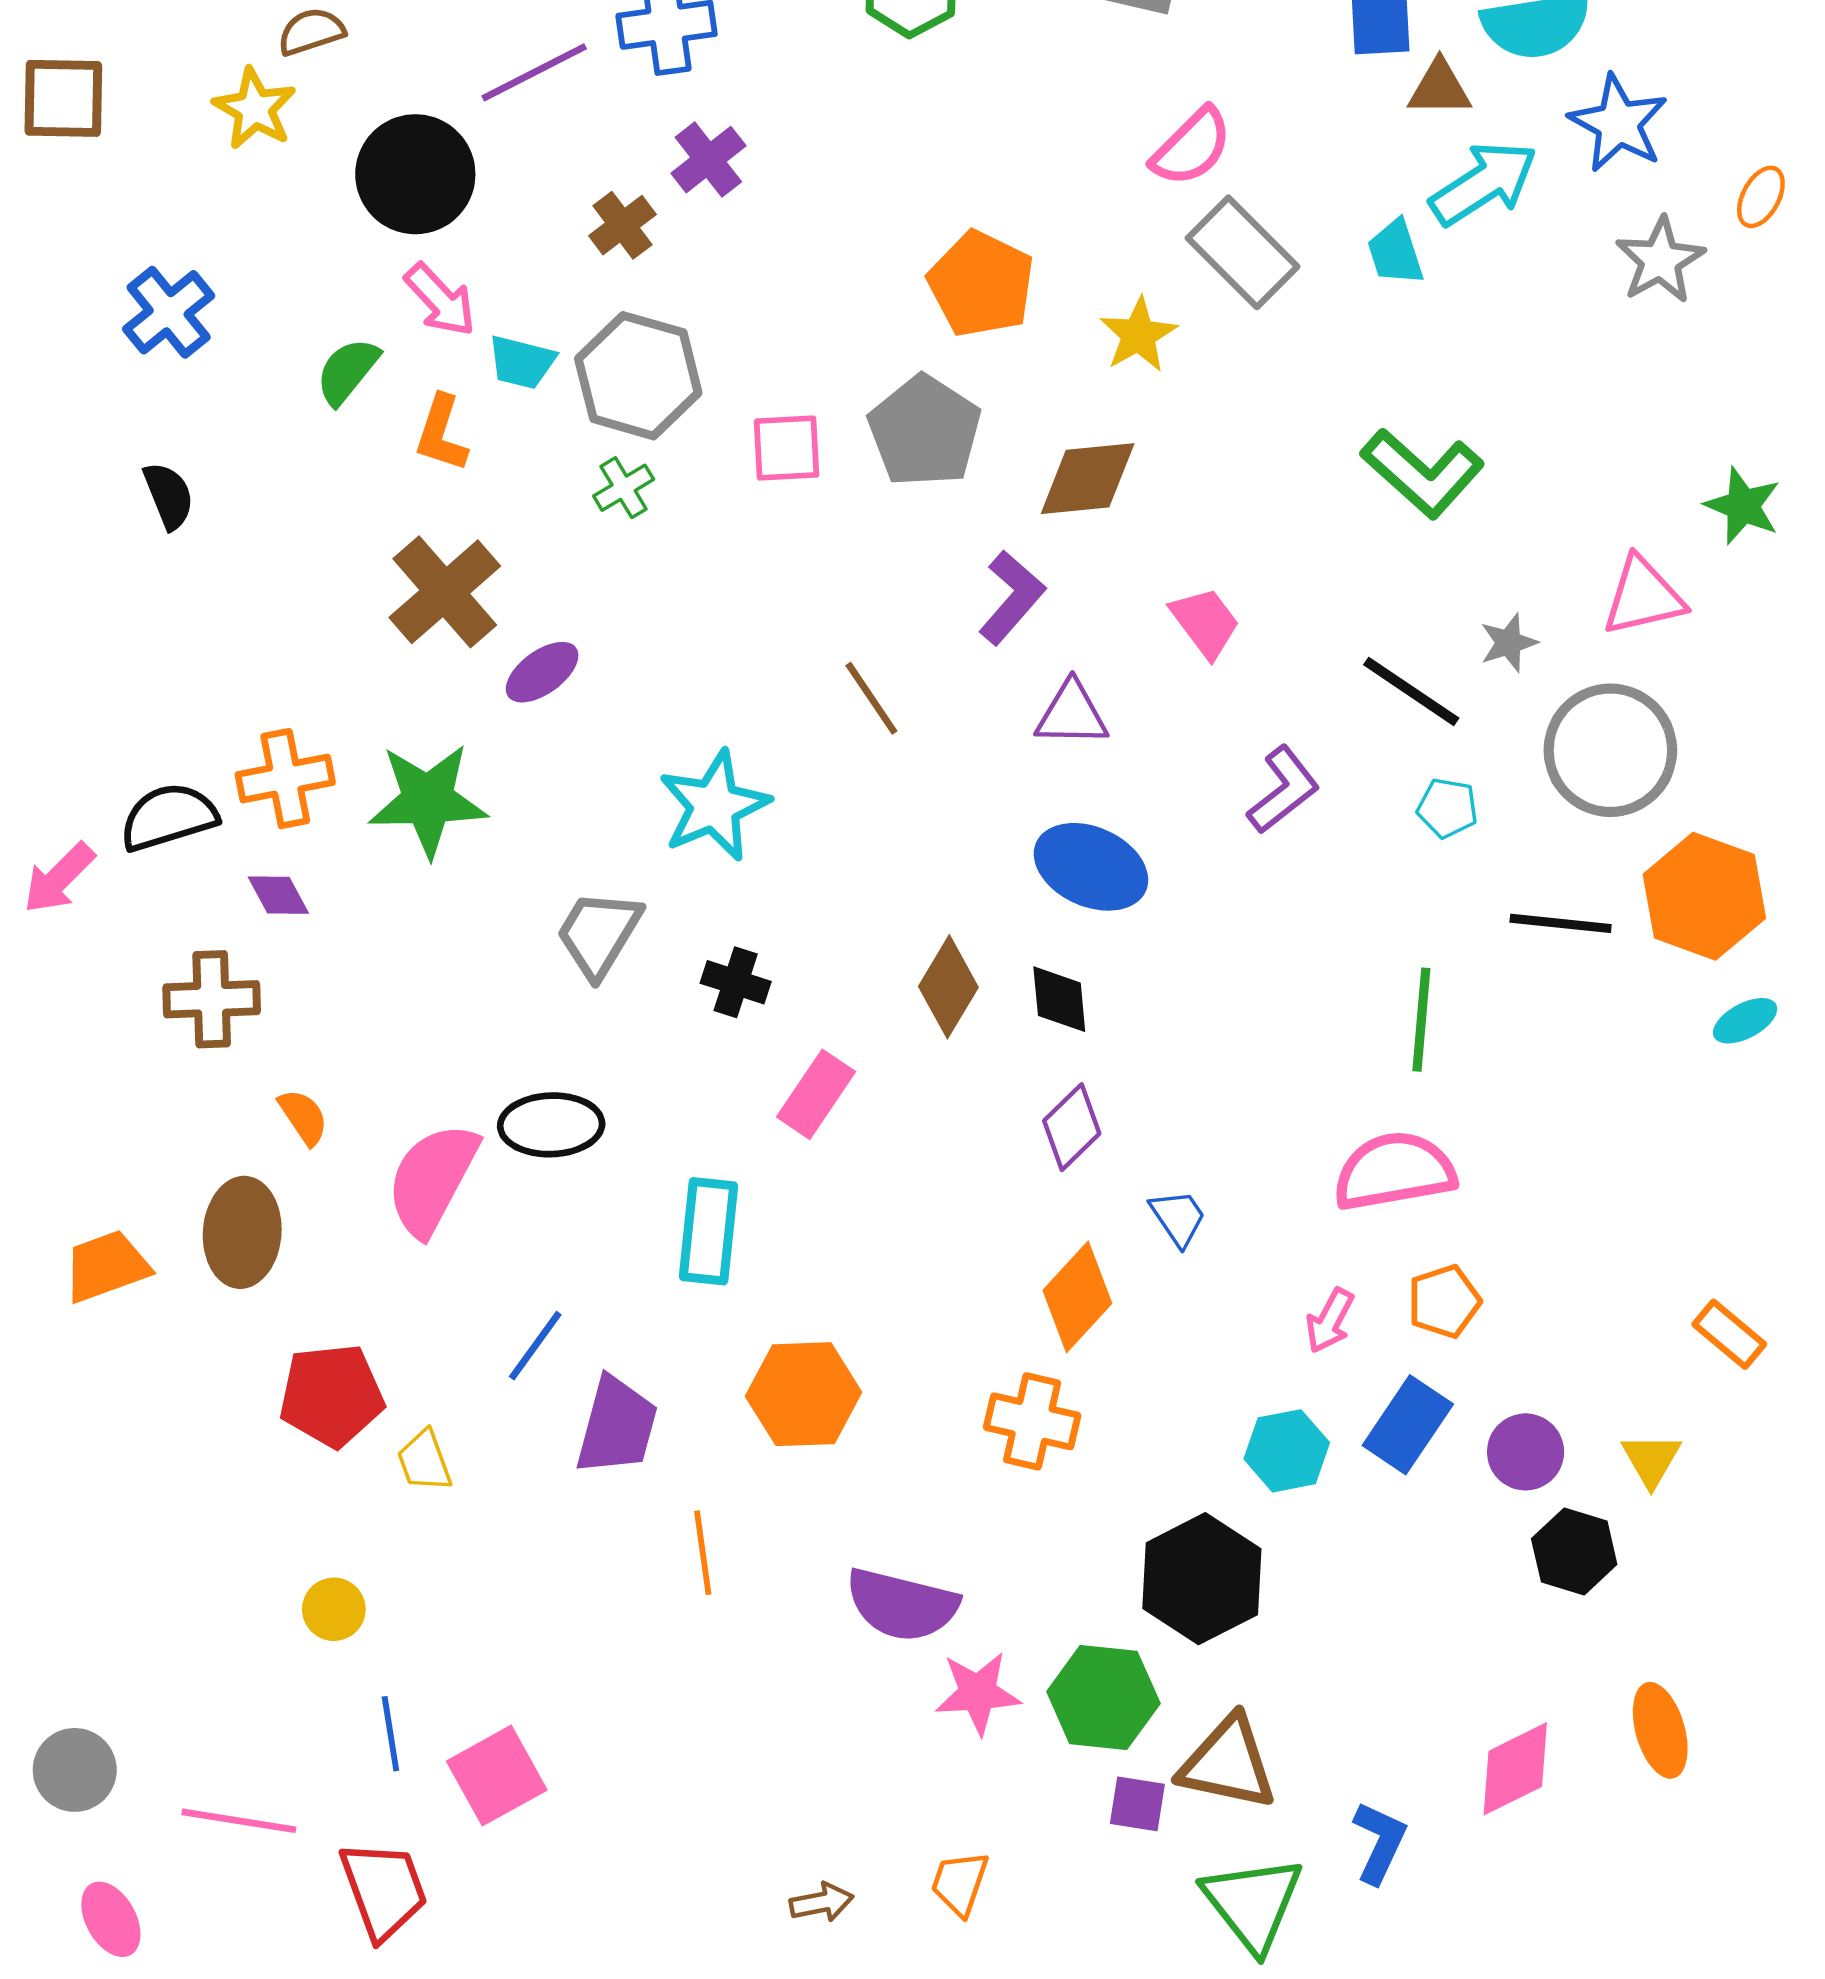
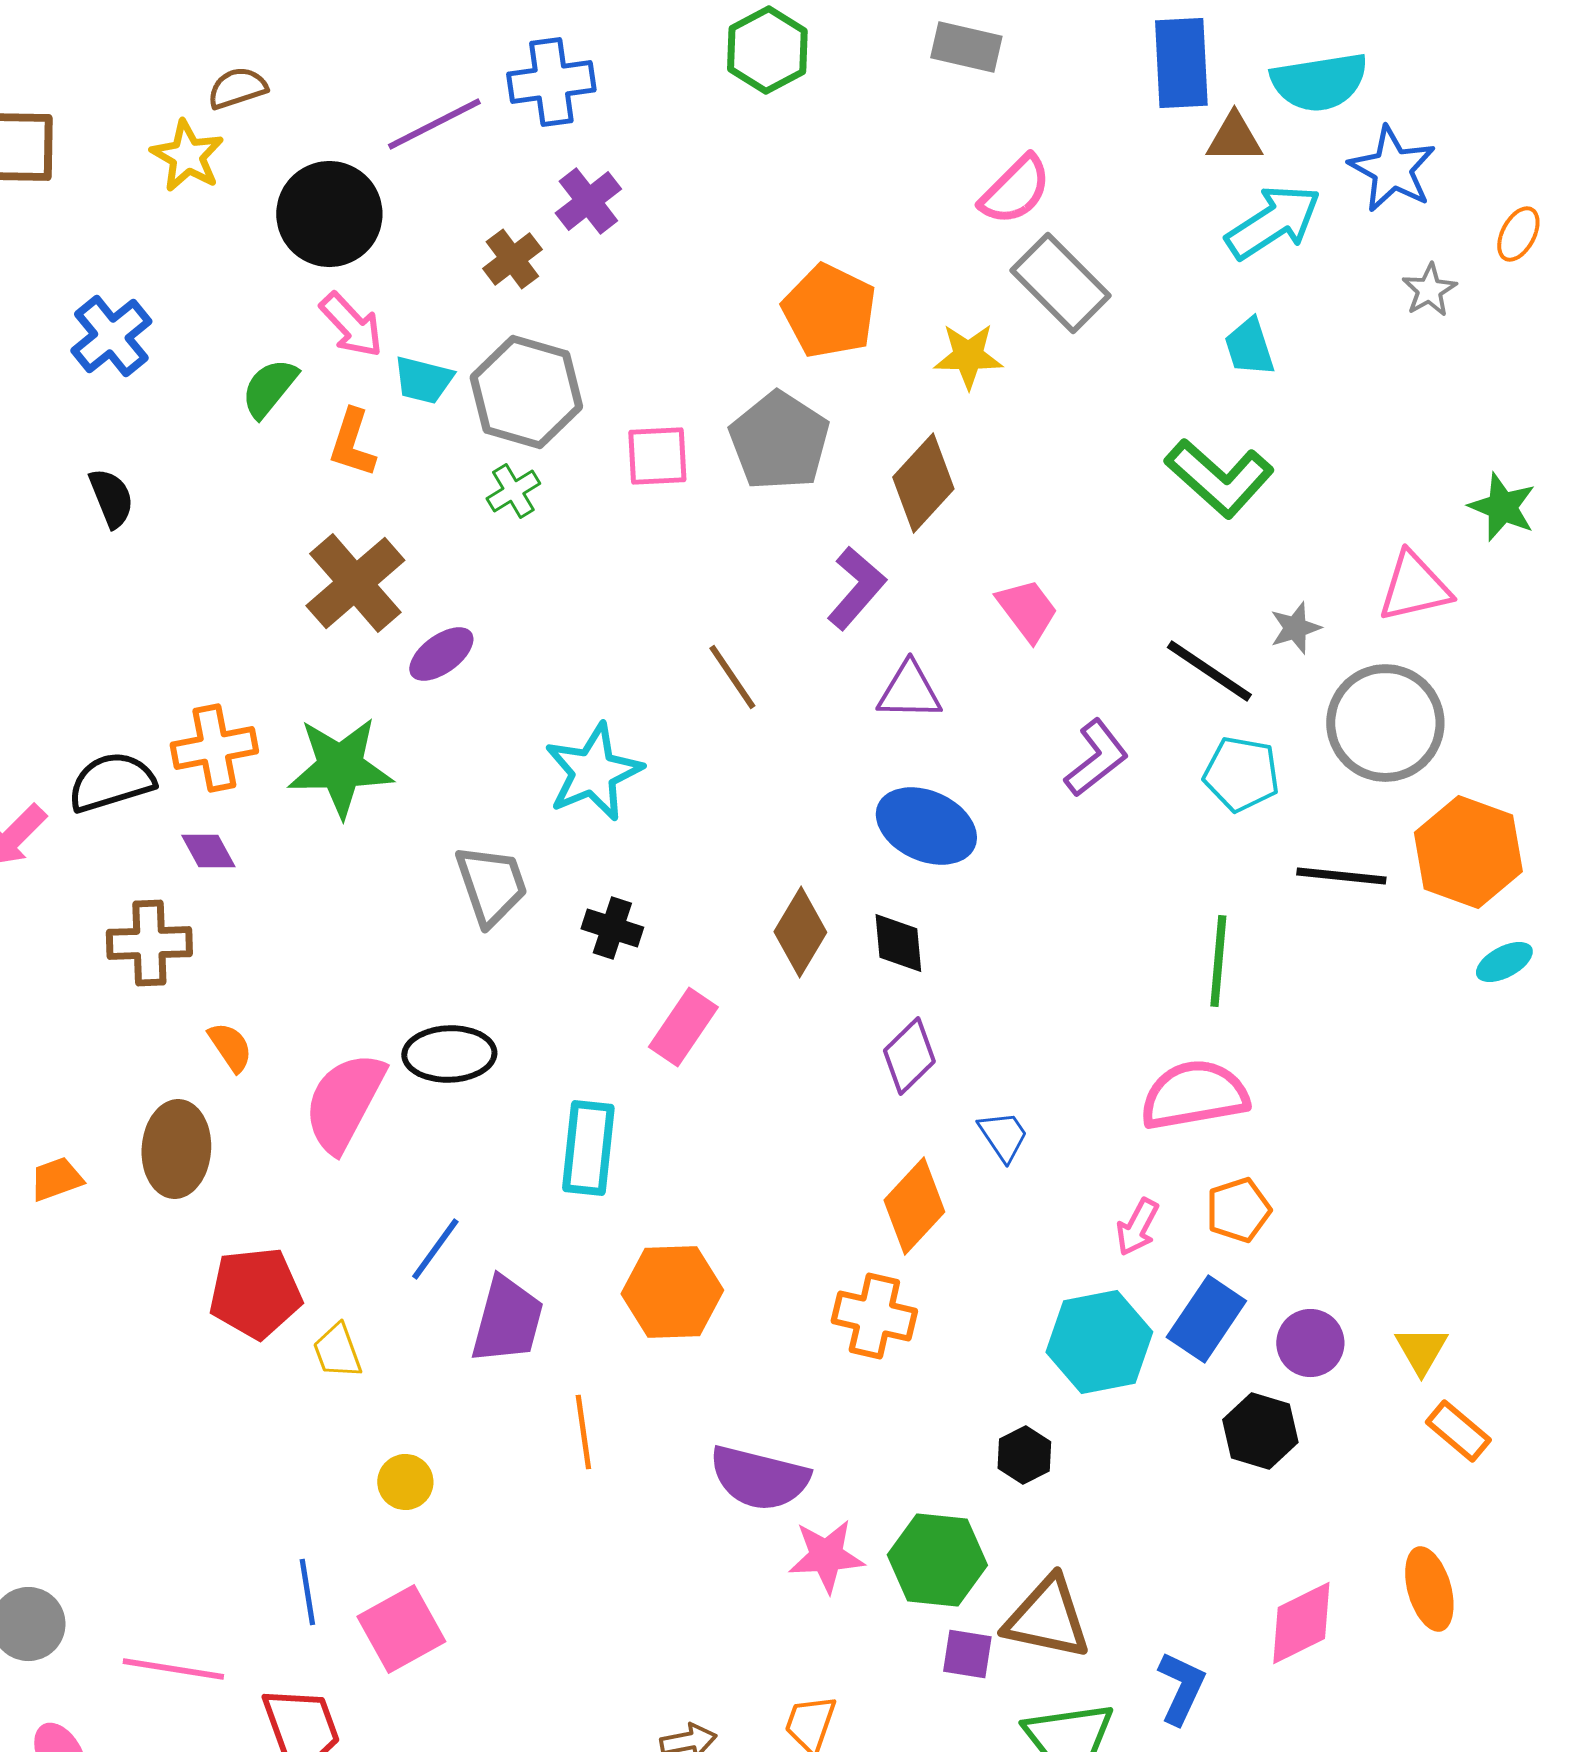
cyan trapezoid: (1395, 252) -> (1249, 347), moved
gray star: (1660, 260) -> (1429, 290), size x0.7
yellow star: (1138, 335) -> (968, 356), turned 30
brown diamond: (1088, 479) -> (923, 483), turned -42
cyan pentagon: (1447, 808) -> (1241, 774), size x1.4
gray trapezoid: (599, 934) -> (491, 885), turned 130
orange trapezoid: (106, 1266) -> (56, 1179), size x0.7
orange rectangle: (1729, 1334) -> (1458, 1431), moved
cyan hexagon: (1287, 1451) -> (1099, 1342), size x1.4
black hexagon: (1574, 1552) -> (1260, 1431), moved
black hexagon: (1202, 1579) -> (1024, 1455), size x0.5
yellow circle: (334, 1609) -> (405, 1482), moved

